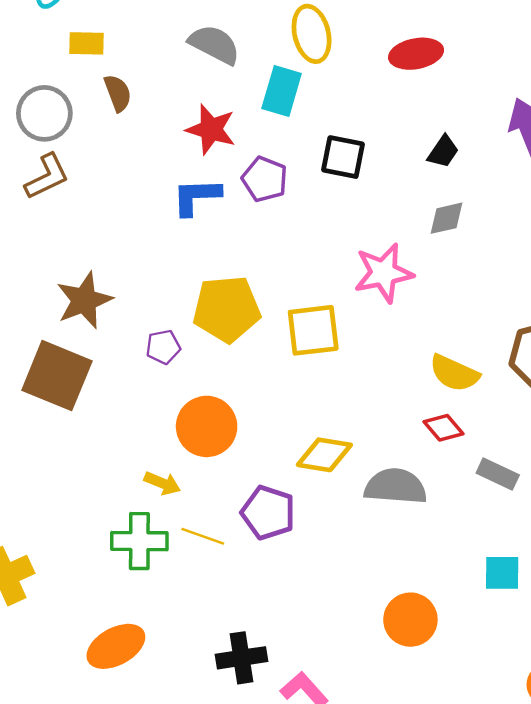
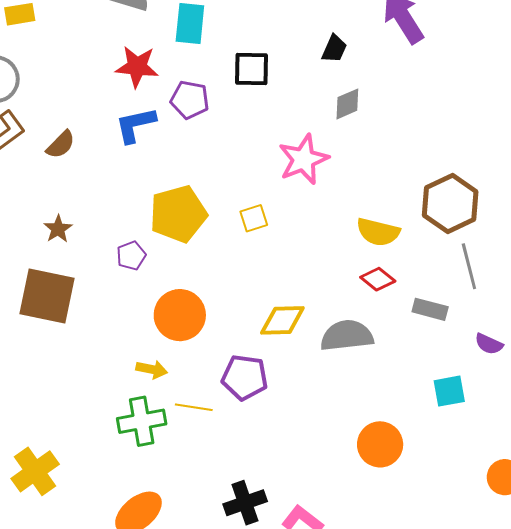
brown semicircle: (118, 93) -> (61, 145), moved, turned 76
brown star: (84, 300) -> (58, 229), size x0.6
yellow square: (313, 330) -> (254, 218), size x0.6

